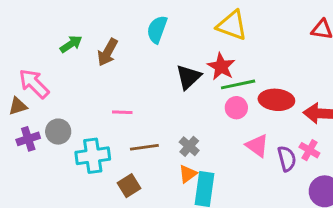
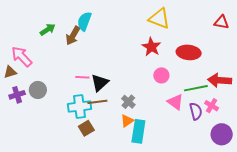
cyan semicircle: (157, 29) -> (84, 21), moved
black triangle: (188, 77) -> (100, 83), moved
green line: (238, 84) -> (196, 88), moved
red ellipse: (276, 100) -> (189, 52), moved
cyan cross: (93, 156) -> (79, 106), moved

